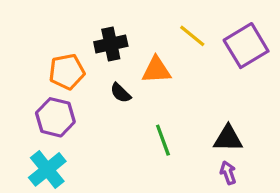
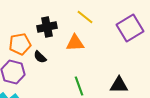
yellow line: (192, 36) -> (85, 17), moved
black semicircle: (121, 93) -> (40, 57), moved

